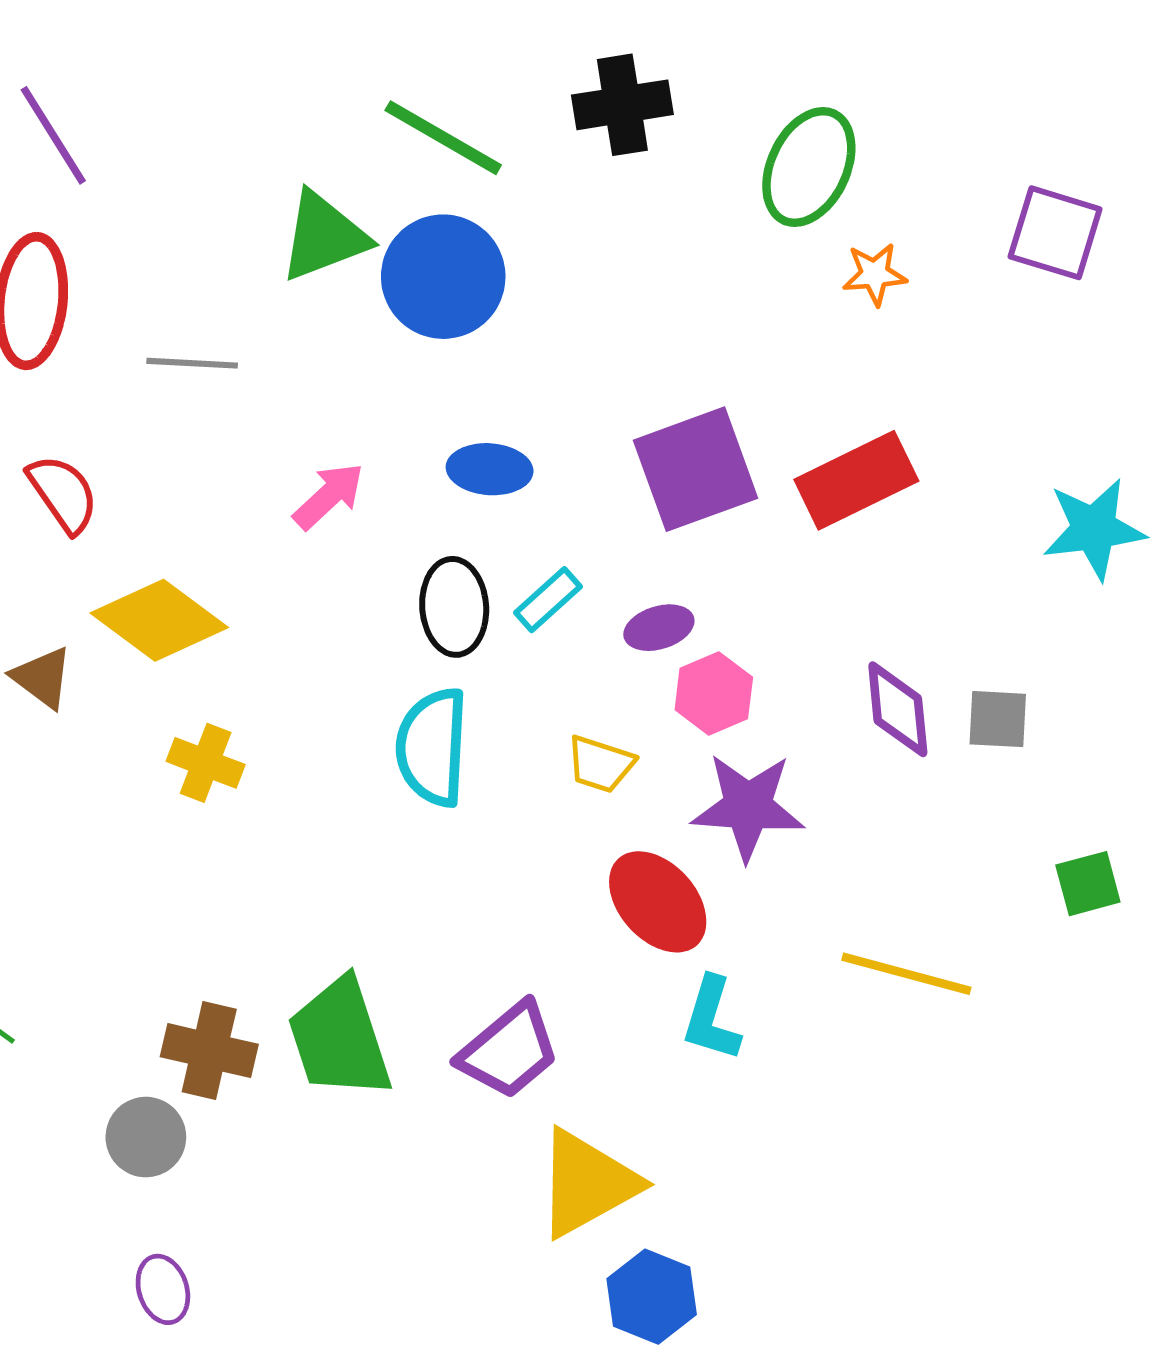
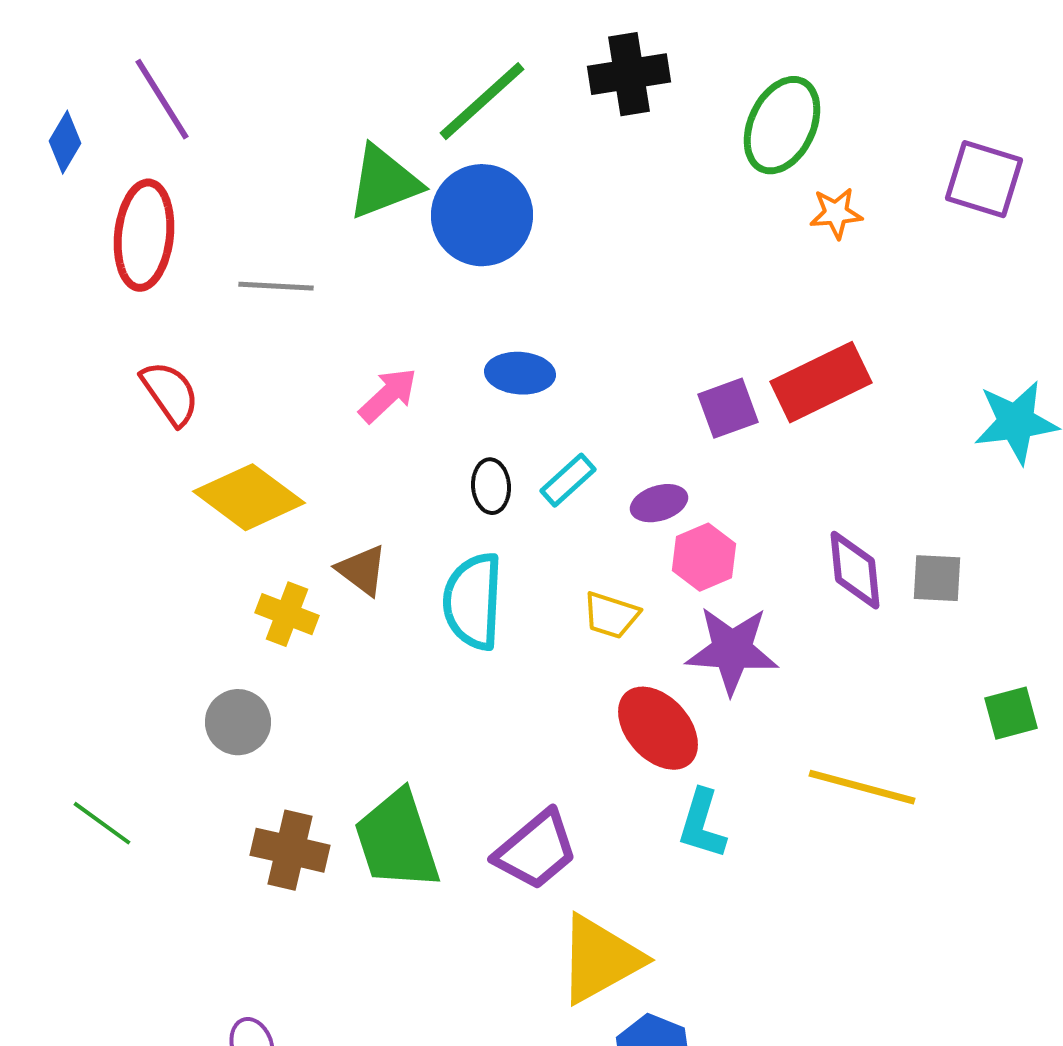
green line: (443, 138) -> (482, 101), turned -72
purple square: (695, 469) -> (728, 408), moved, size x0.6
black ellipse: (454, 607) -> (491, 486), size x0.7
brown triangle: (42, 678) -> (362, 570), moved
gray circle: (146, 1137) -> (238, 722), moved

